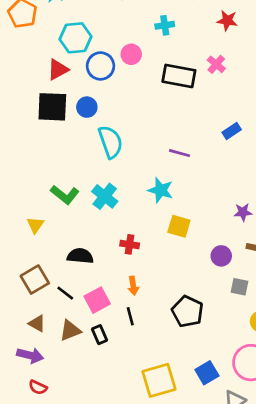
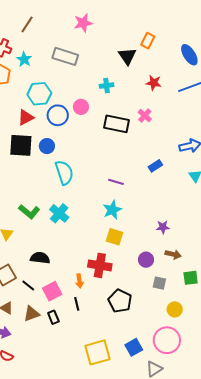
cyan star: (161, 190) -> (112, 210), moved, turned 30
red cross: (130, 244) -> (100, 265), moved, size x1.6

